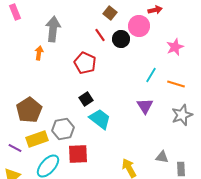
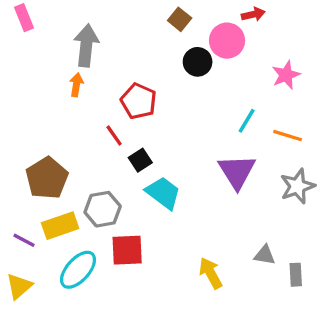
red line: (100, 35) -> (114, 136), moved
orange arrow: (39, 53) -> (76, 85), moved
purple triangle: (145, 106) -> (237, 172), size x1.4

